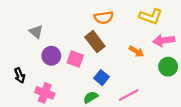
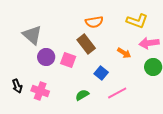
gray triangle: (36, 32) -> (32, 35), size x1.5
black arrow: (20, 75) -> (17, 86), moved
blue square: (102, 78) -> (101, 73), moved

